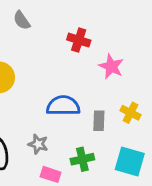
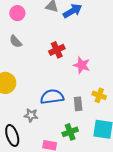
red cross: (79, 40) -> (57, 50), turned -35
gray star: (38, 144) -> (31, 115), moved

